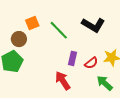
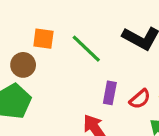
orange square: (32, 23) -> (43, 39), turned 32

